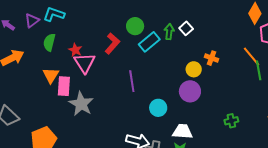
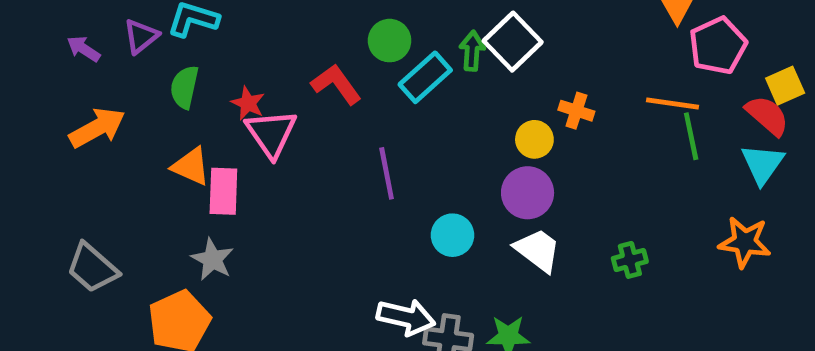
white square: (186, 28) -> (513, 42), size x1.6
red L-shape: (112, 43) -> (336, 84), turned -75
orange line: (251, 56) -> (673, 103), turned -40
orange triangle: (51, 75) -> (191, 166), turned -36
gray star: (81, 104) -> (212, 259), moved, size x0.7
white trapezoid: (183, 131) -> (538, 250), moved, turned 35

